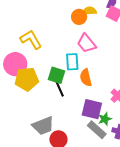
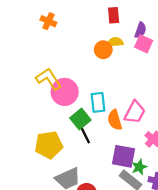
pink trapezoid: (87, 43) -> (135, 112), moved, turned -110
pink circle: (15, 64) -> (65, 92), moved
green square: (56, 75) -> (80, 119), turned 36
yellow pentagon: (27, 79) -> (49, 145), moved

